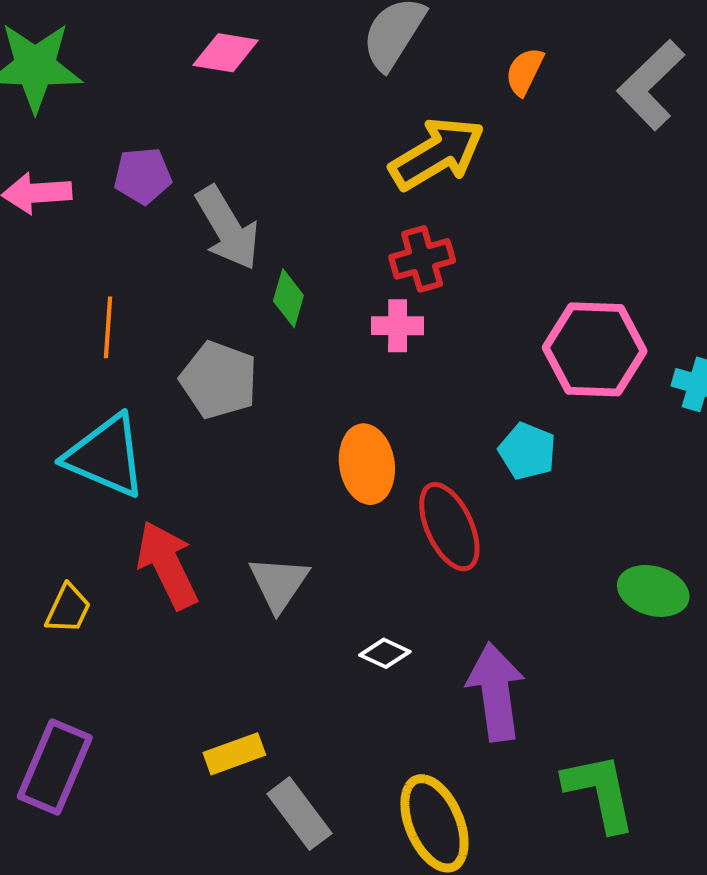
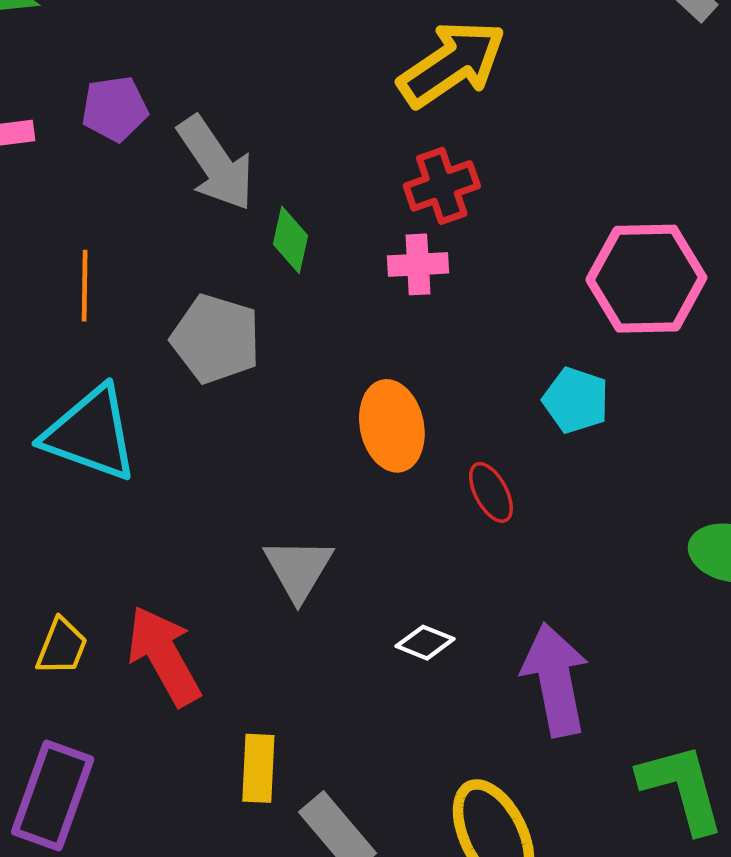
red ellipse: (449, 527) -> (491, 492), size x0.6
red arrow: (167, 565) -> (164, 656), moved
yellow trapezoid: (68, 609) -> (62, 647), moved
yellow rectangle: (234, 754) -> (258, 768), turned -64

